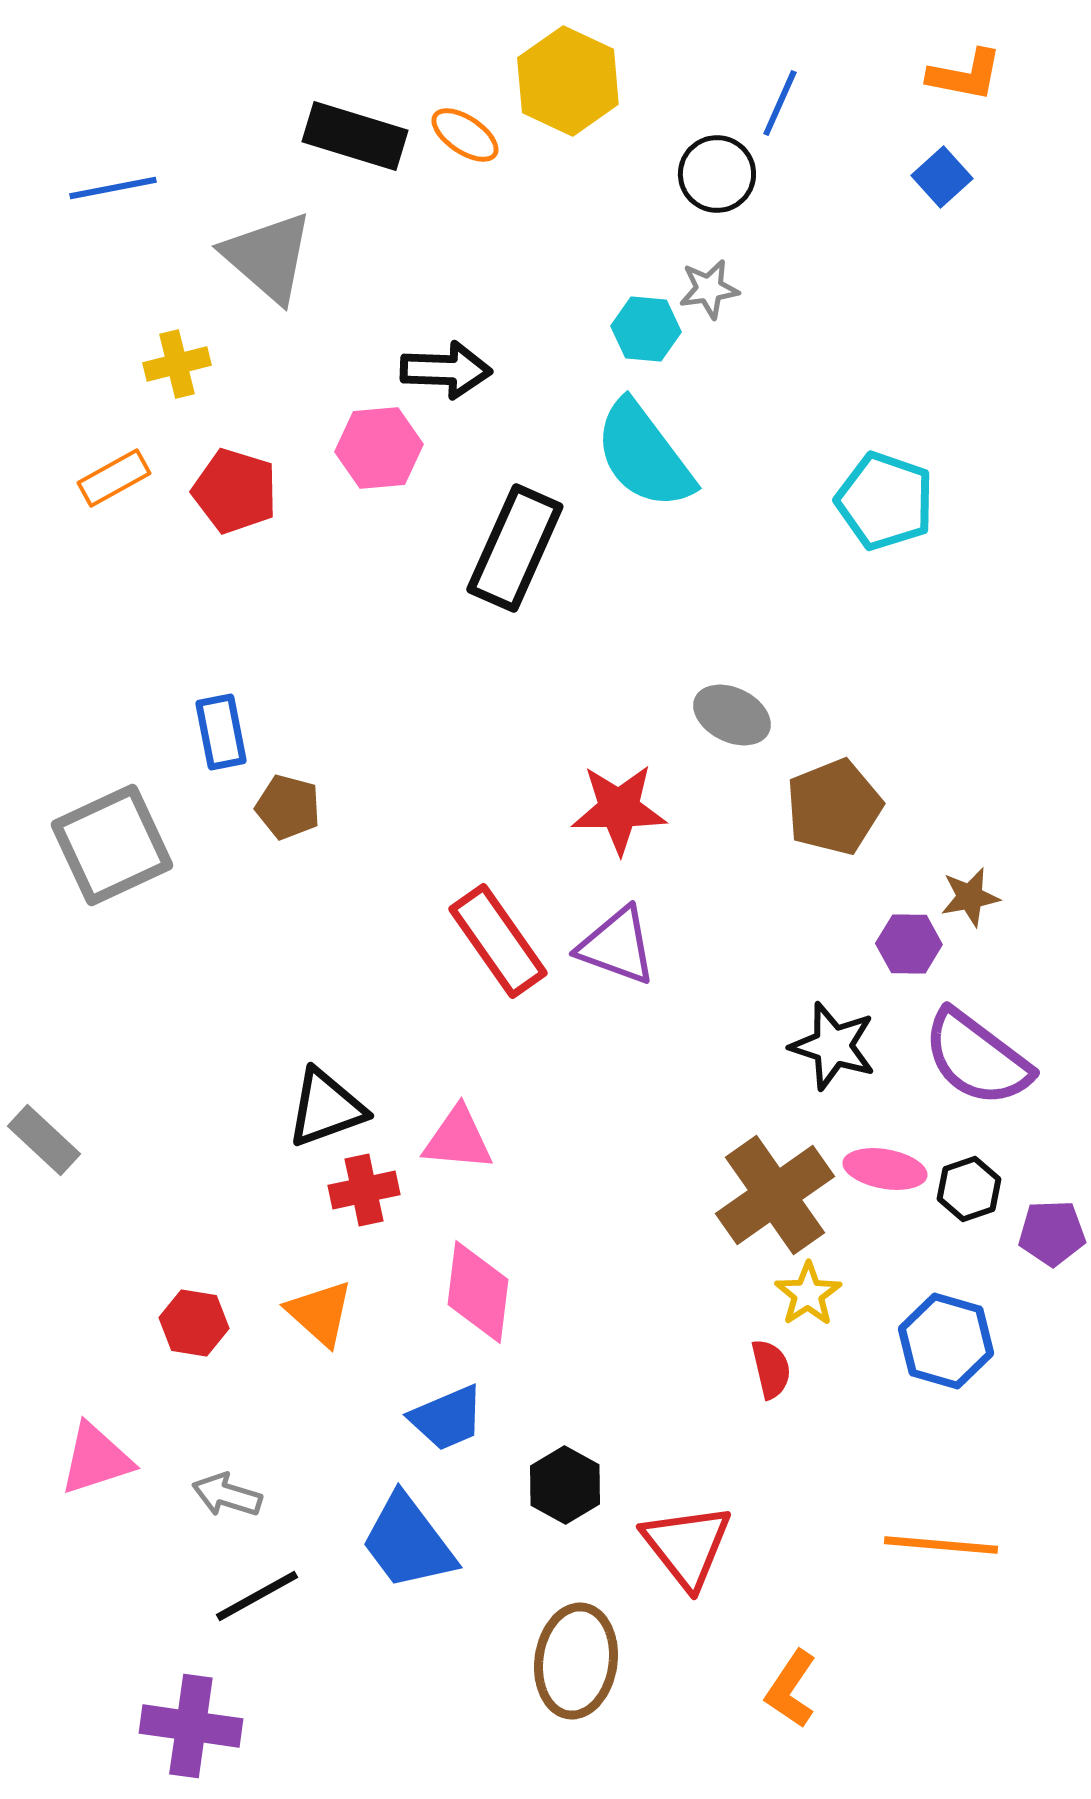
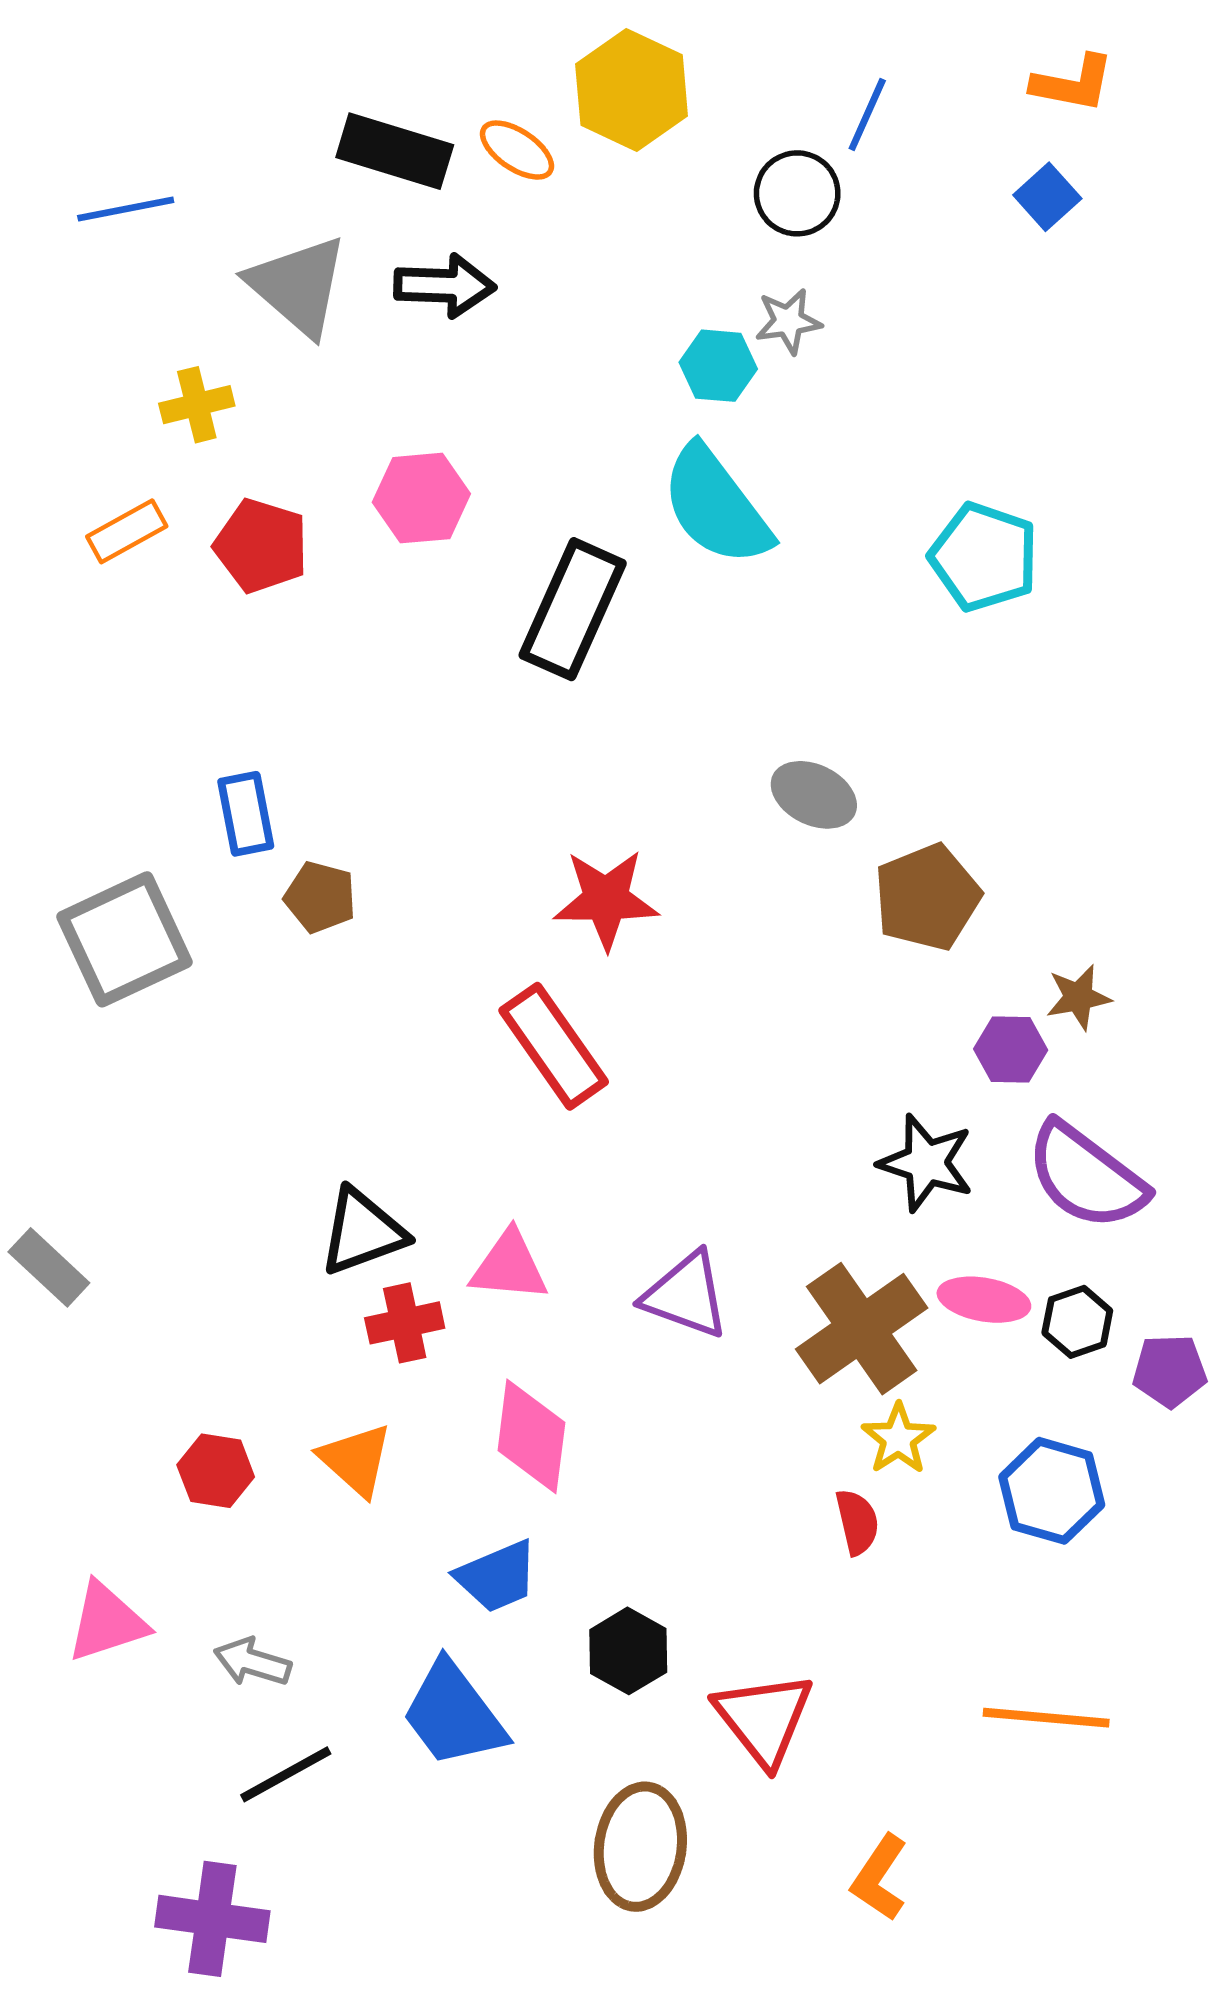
black arrow: (446, 370) -> (445, 286), moved
red star: (619, 809) -> (606, 899), moved
purple triangle: (617, 946) -> (686, 1295), moved

